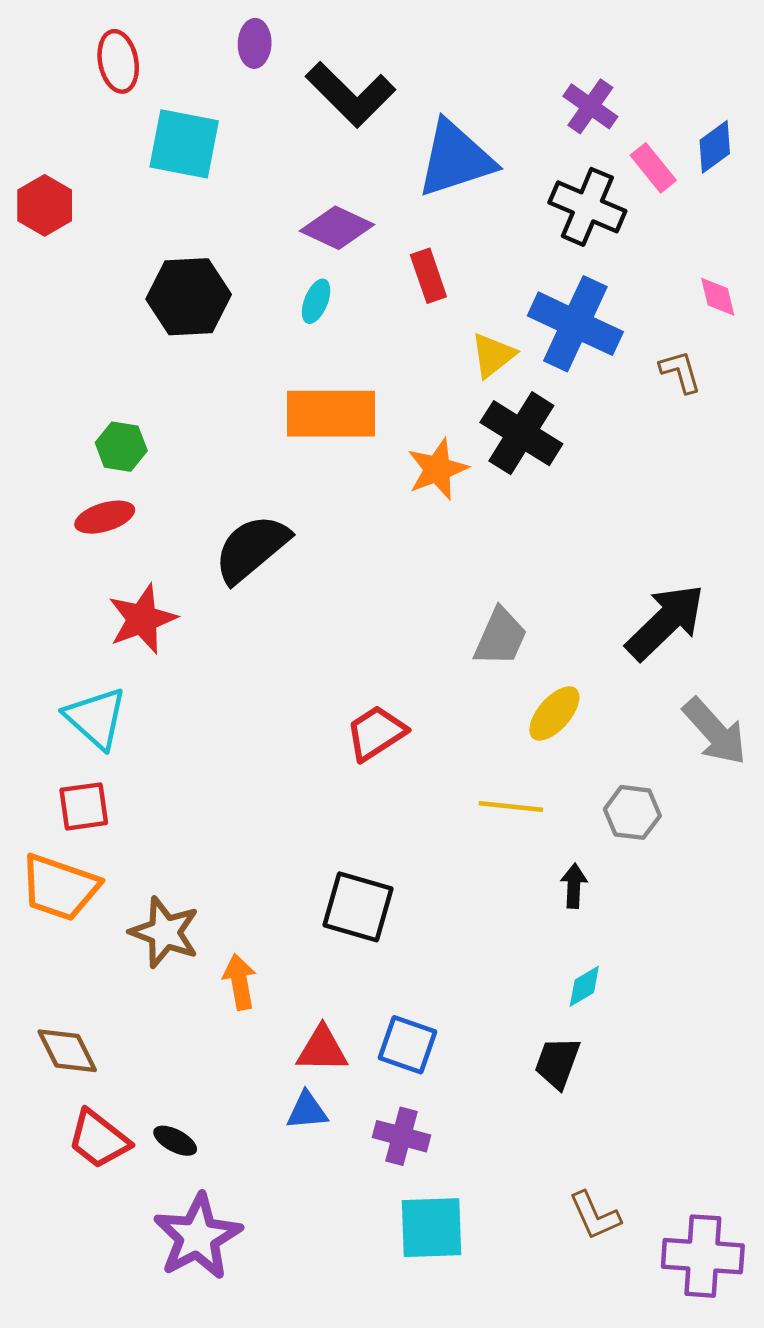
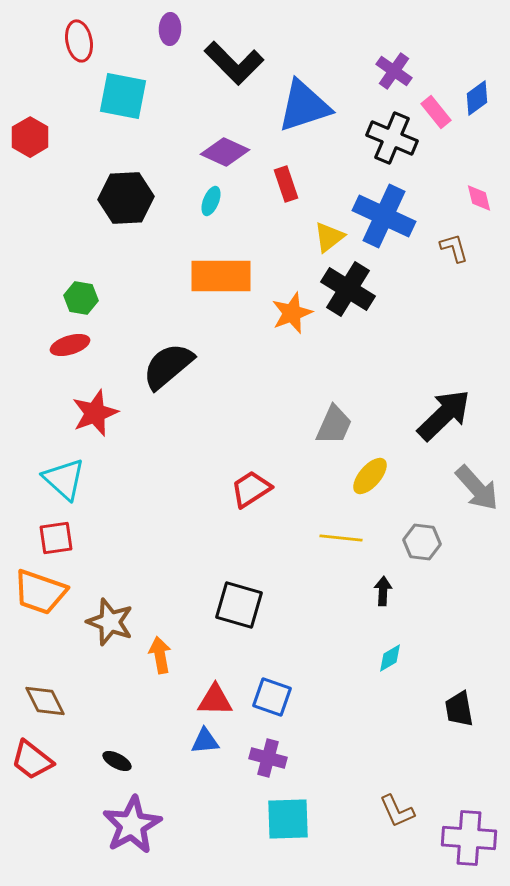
black trapezoid: (557, 1063) -> (459, 709), moved, turned -30
red trapezoid: (99, 1139) -> (32, 760), moved

